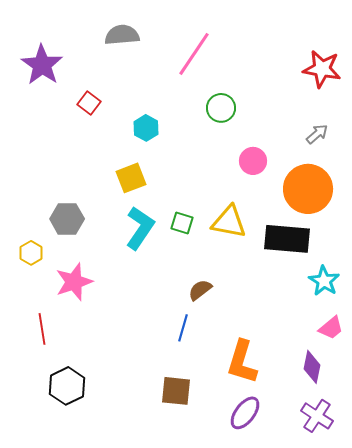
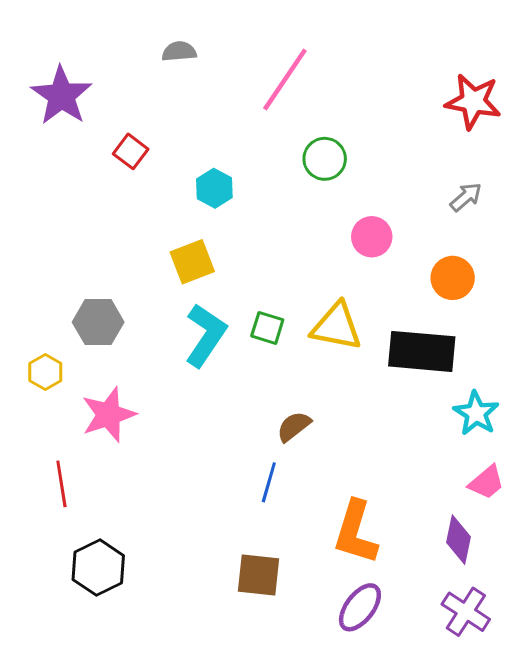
gray semicircle: (122, 35) -> (179, 51), size x0.7
orange circle: (308, 189) -> (453, 278), size x0.6

